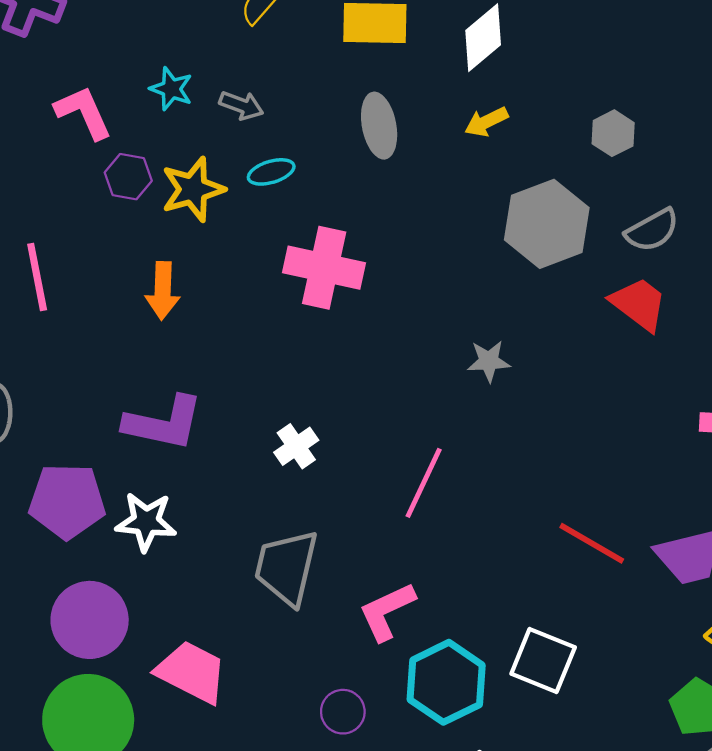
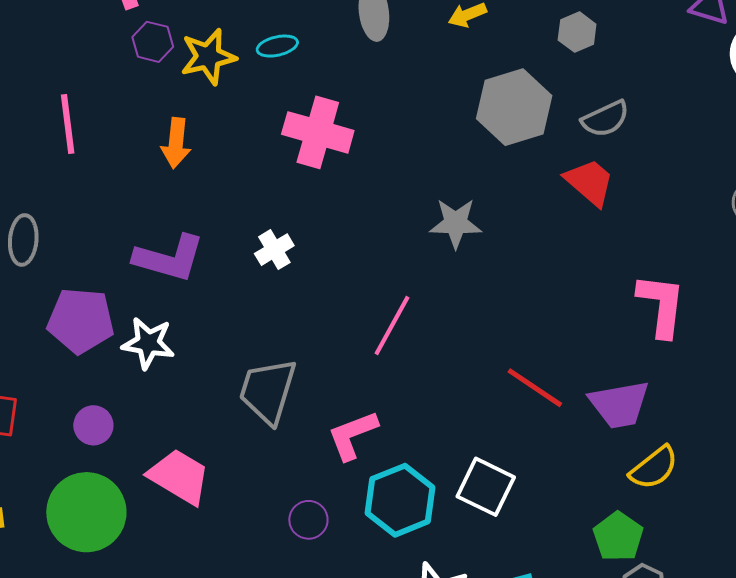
gray star: (489, 361) -> (456, 223), size x1.4
white cross: (296, 446) -> (274, 250), moved
purple circle: (90, 620) -> (93, 425), size x0.6

